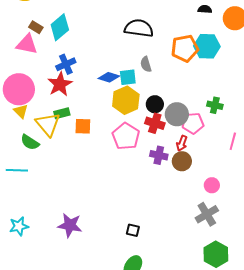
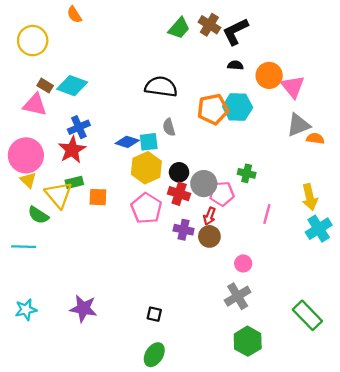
cyan diamond: (60, 27) -> (72, 86), turned 60

